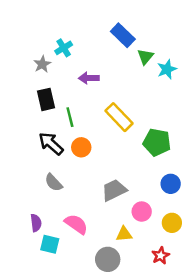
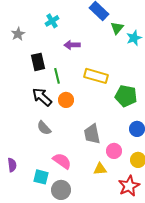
gray star: (42, 64) -> (18, 34), moved
yellow rectangle: (119, 117) -> (96, 76), turned -30
gray trapezoid: (114, 190) -> (92, 134), turned -75
purple semicircle: (36, 223) -> (12, 165), moved
red star: (161, 256) -> (129, 186), size x1.5
gray circle: (108, 259) -> (61, 190), moved

